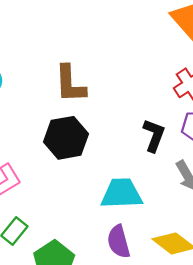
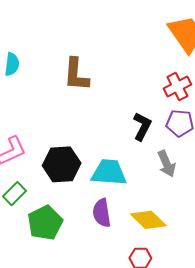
black hexagon: (66, 138) -> (62, 164), moved

